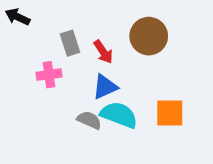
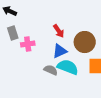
brown circle: (149, 36) -> (85, 42), moved
gray rectangle: (70, 43) -> (13, 33), moved

